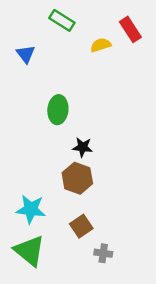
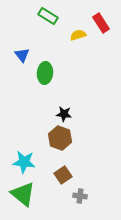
blue triangle: (26, 54) -> (22, 55), moved
green ellipse: (58, 110) -> (45, 73), moved

